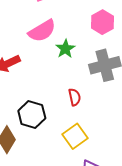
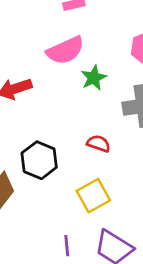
red semicircle: (75, 97) -> (99, 144), turned -66

